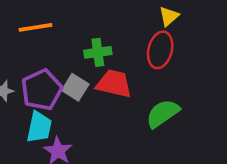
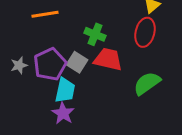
green cross: (98, 52) -> (95, 34), turned 30
cyan trapezoid: (39, 127) -> (65, 90), moved

